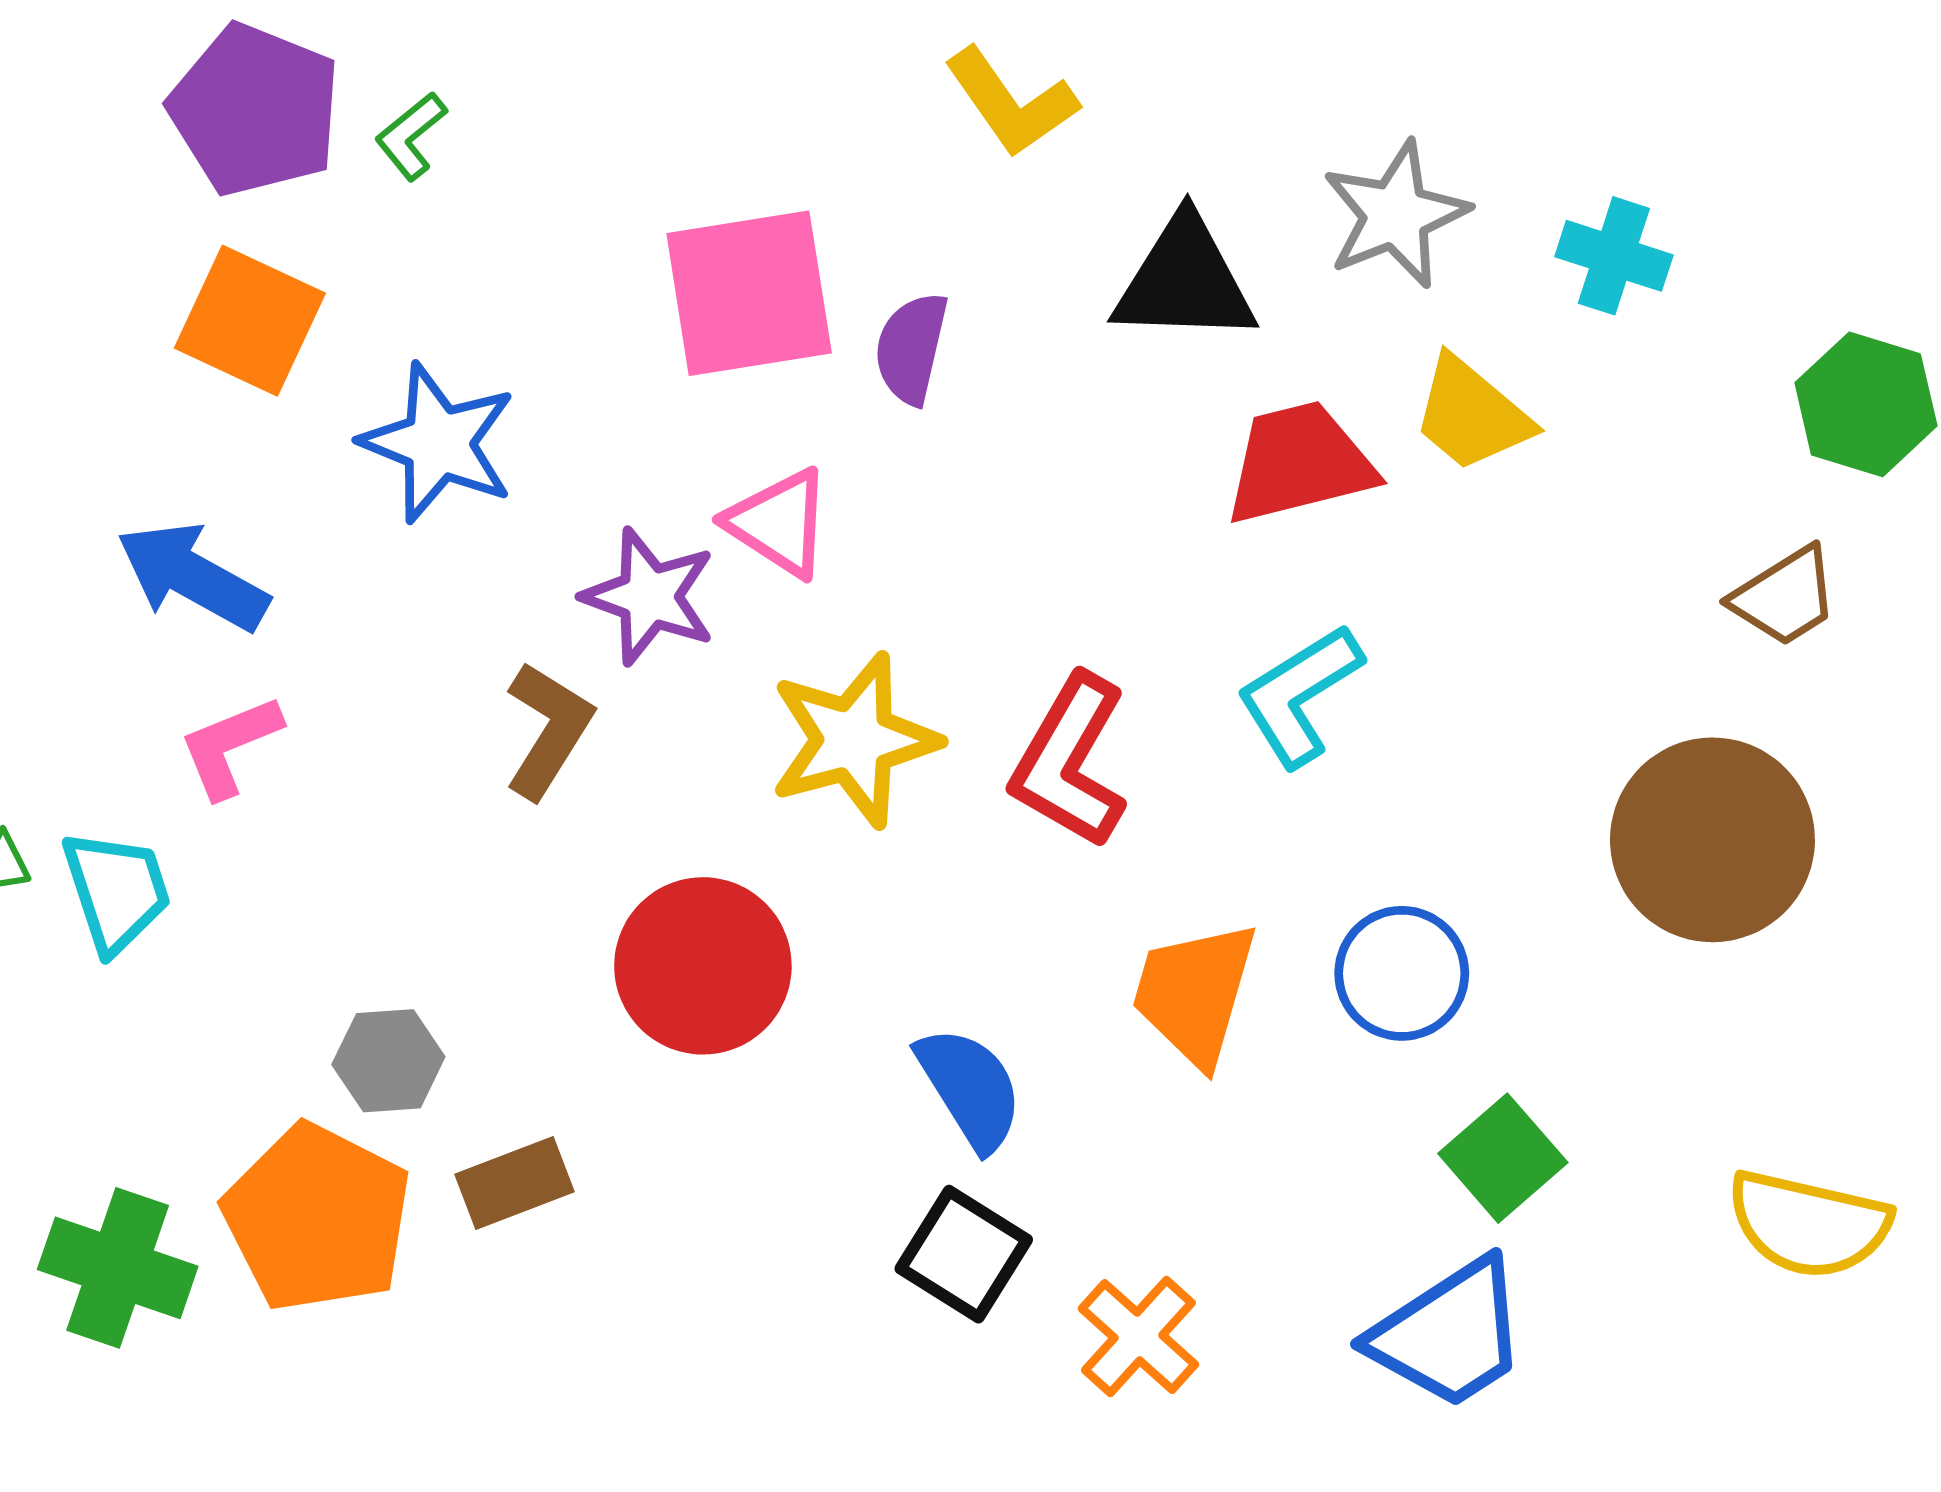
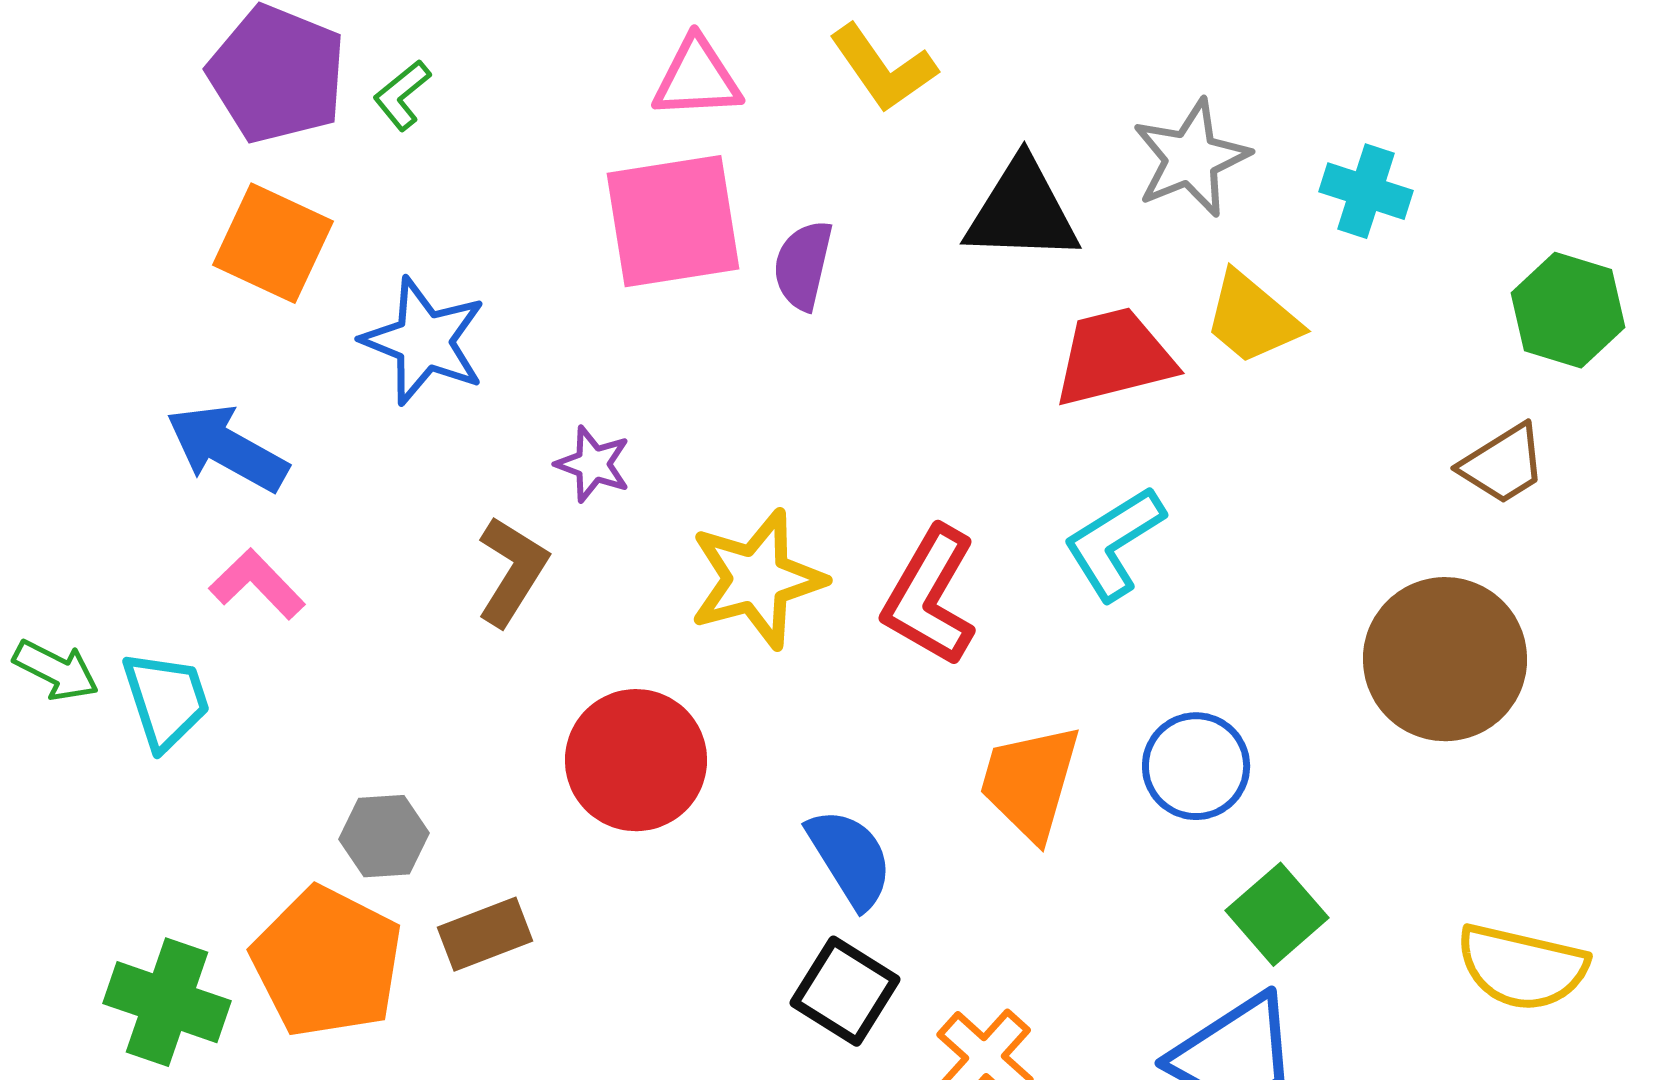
pink triangle: (779, 523) -> (697, 78), moved, turned -36
purple star: (649, 597) -> (593, 464), size x0.7
pink L-shape: (230, 746) -> (257, 584), turned 68

